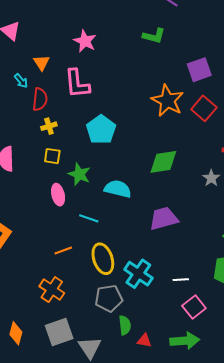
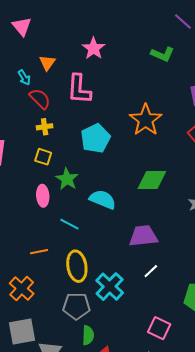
red semicircle: (40, 99) -> (40, 99), turned -60
orange star: (167, 101) -> (146, 120), moved
white line: (181, 280) -> (151, 271), moved, turned -49
pink square: (194, 307) -> (159, 328), turned -35

